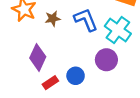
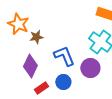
brown star: (53, 19) -> (36, 37), moved
blue L-shape: (86, 20) -> (64, 56), moved

